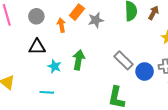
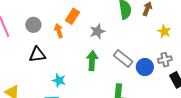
gray star: (96, 20) -> (97, 31), moved
green arrow: (79, 60) -> (92, 61), moved
cyan star: (54, 66) -> (59, 80), moved

